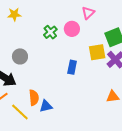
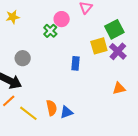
pink circle: (72, 29) -> (62, 19), moved
orange semicircle: (34, 98) -> (52, 108), moved
blue triangle: (46, 106) -> (66, 112), moved

